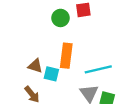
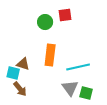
cyan square: (51, 74) -> (13, 73), moved

